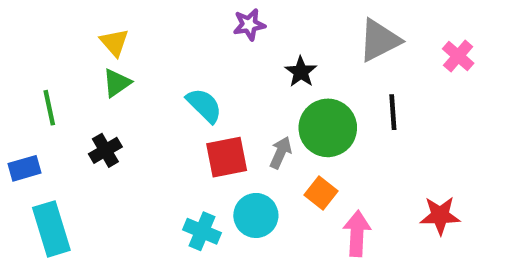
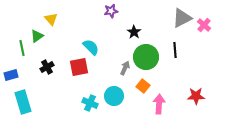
gray triangle: (379, 40) -> (182, 18), moved
green triangle: (117, 83) -> (37, 36), moved
red square: (227, 157) -> (79, 67), moved

